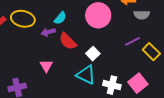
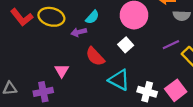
red semicircle: (68, 41) -> (95, 56), moved
white square: (93, 54) -> (126, 45), moved
pink triangle: (46, 66) -> (62, 71), moved

